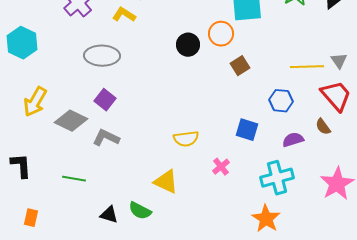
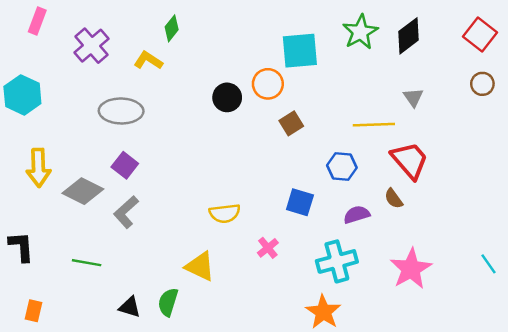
gray triangle: (339, 61) -> (413, 97), moved
yellow arrow: (35, 102) -> (38, 168), turned -32
gray L-shape: (106, 138) -> (126, 212), turned -68
green semicircle: (140, 211) -> (168, 302), turned 80

